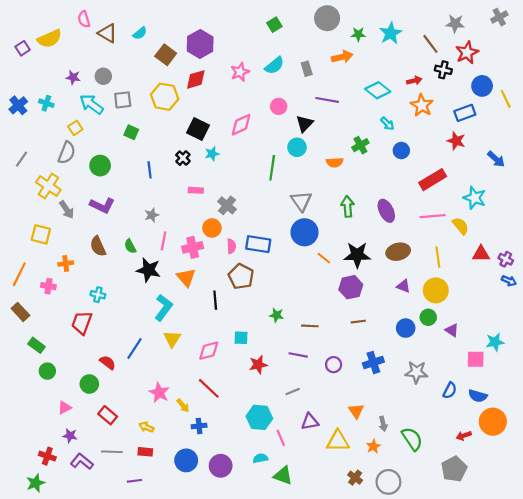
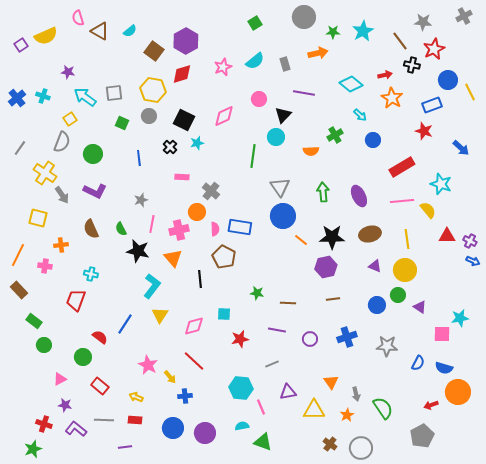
gray circle: (103, 76) -> (149, 116), moved

